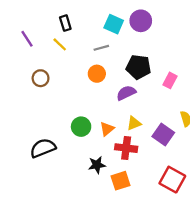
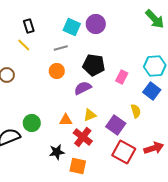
green circle: (81, 127) -> (32, 123), moved
orange triangle: (107, 129) -> (66, 120), turned 40
red cross: (126, 148) -> (83, 137), turned 30
red square: (172, 180) -> (124, 152), moved
orange square: (120, 181) -> (78, 166), turned 30

